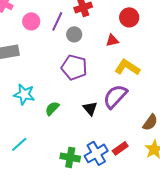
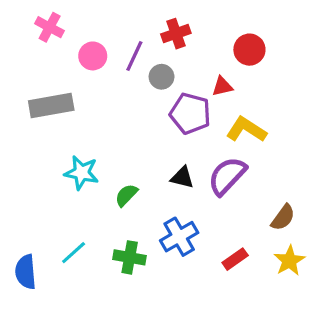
purple pentagon: (74, 67) -> (190, 114), moved
black triangle: (90, 108) -> (182, 177), moved, turned -35
blue cross: (96, 153) -> (179, 237), moved
green cross: (70, 157) -> (130, 257), moved

